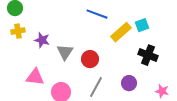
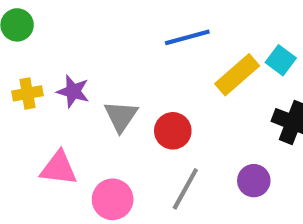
blue line: (97, 14) -> (187, 37), turned -35
cyan square: (142, 25) -> (281, 60), turned -32
yellow cross: (18, 31) -> (27, 93), moved

